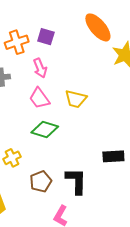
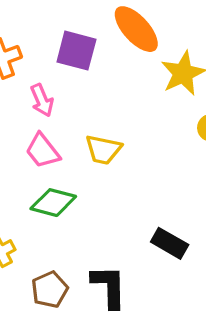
purple square: (46, 37) -> (76, 51), moved, size x1.4
black rectangle: (113, 156) -> (170, 243), turned 35

